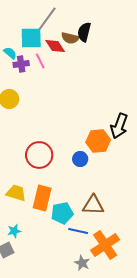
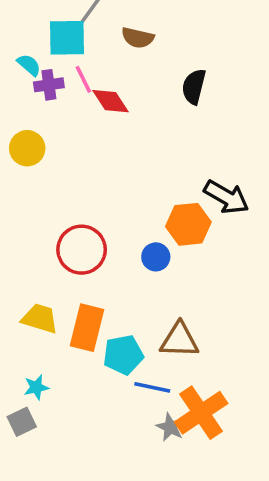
black semicircle: (84, 32) -> (194, 87), moved
red diamond: (55, 46) -> (110, 101), moved
black arrow: (119, 126) -> (226, 197), turned -80
gray star: (82, 263) -> (170, 427), moved

